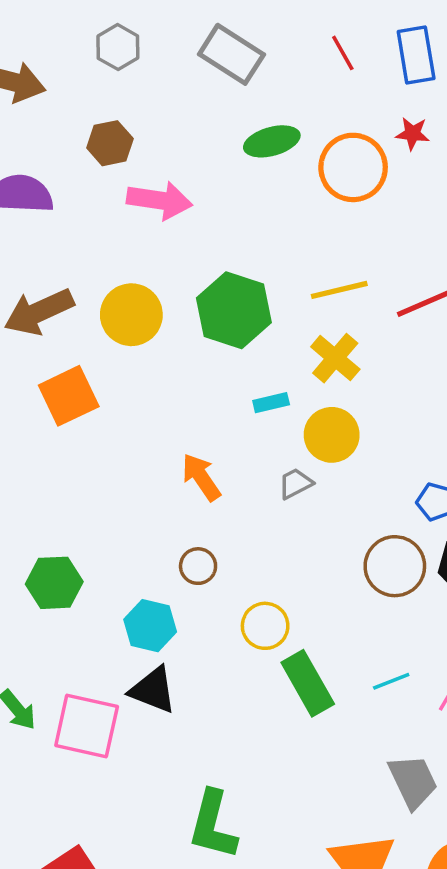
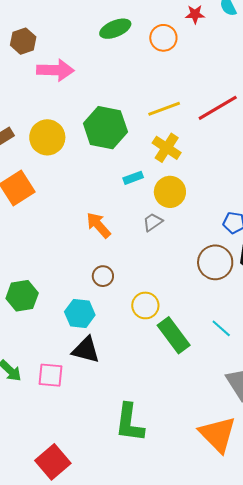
orange circle: (353, 167) -> (163, 38), size x0.7
cyan line: (391, 681) -> (221, 328), turned 70
pink square: (87, 726) -> (51, 375), size x0.7

